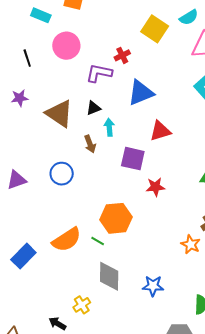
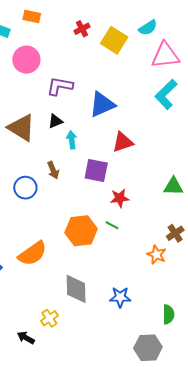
red cross: (122, 55) -> (82, 29), moved
brown arrow: (90, 144) -> (53, 170), moved
green line: (98, 241) -> (112, 225), moved

